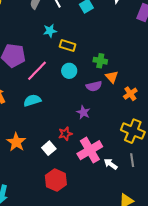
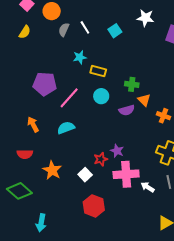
orange cross: (130, 94) -> (163, 116), turned -32
purple star: (83, 112) -> (117, 151), moved
pink cross: (90, 150) -> (126, 174), turned 30

